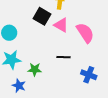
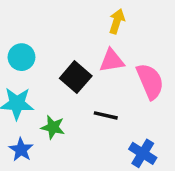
black square: (42, 16) -> (76, 77), moved
pink triangle: (61, 25) -> (112, 61), turned -49

